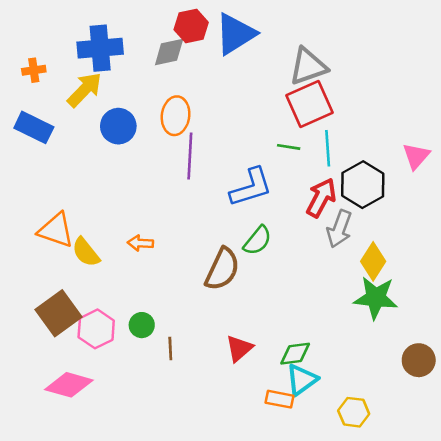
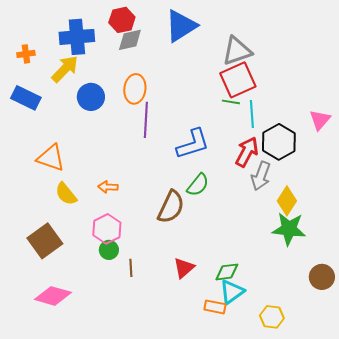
red hexagon: (191, 26) -> (122, 20), moved
green line: (289, 147) -> (231, 102), moved
orange triangle: (56, 230) -> (51, 158), moved
pink hexagon: (96, 329) -> (107, 229), moved

